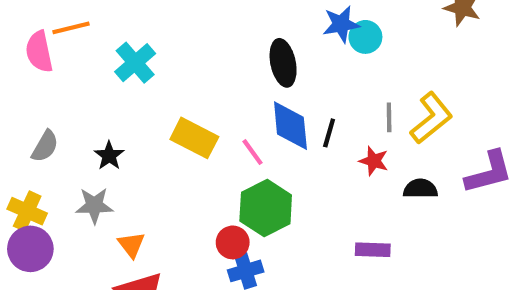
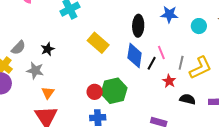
cyan circle: (365, 37) -> (199, 26), moved
yellow rectangle: (194, 138) -> (98, 43), moved
gray semicircle: (45, 146) -> (18, 48), moved
pink line: (253, 152) -> (161, 53), moved
red circle: (233, 242) -> (95, 92), moved

